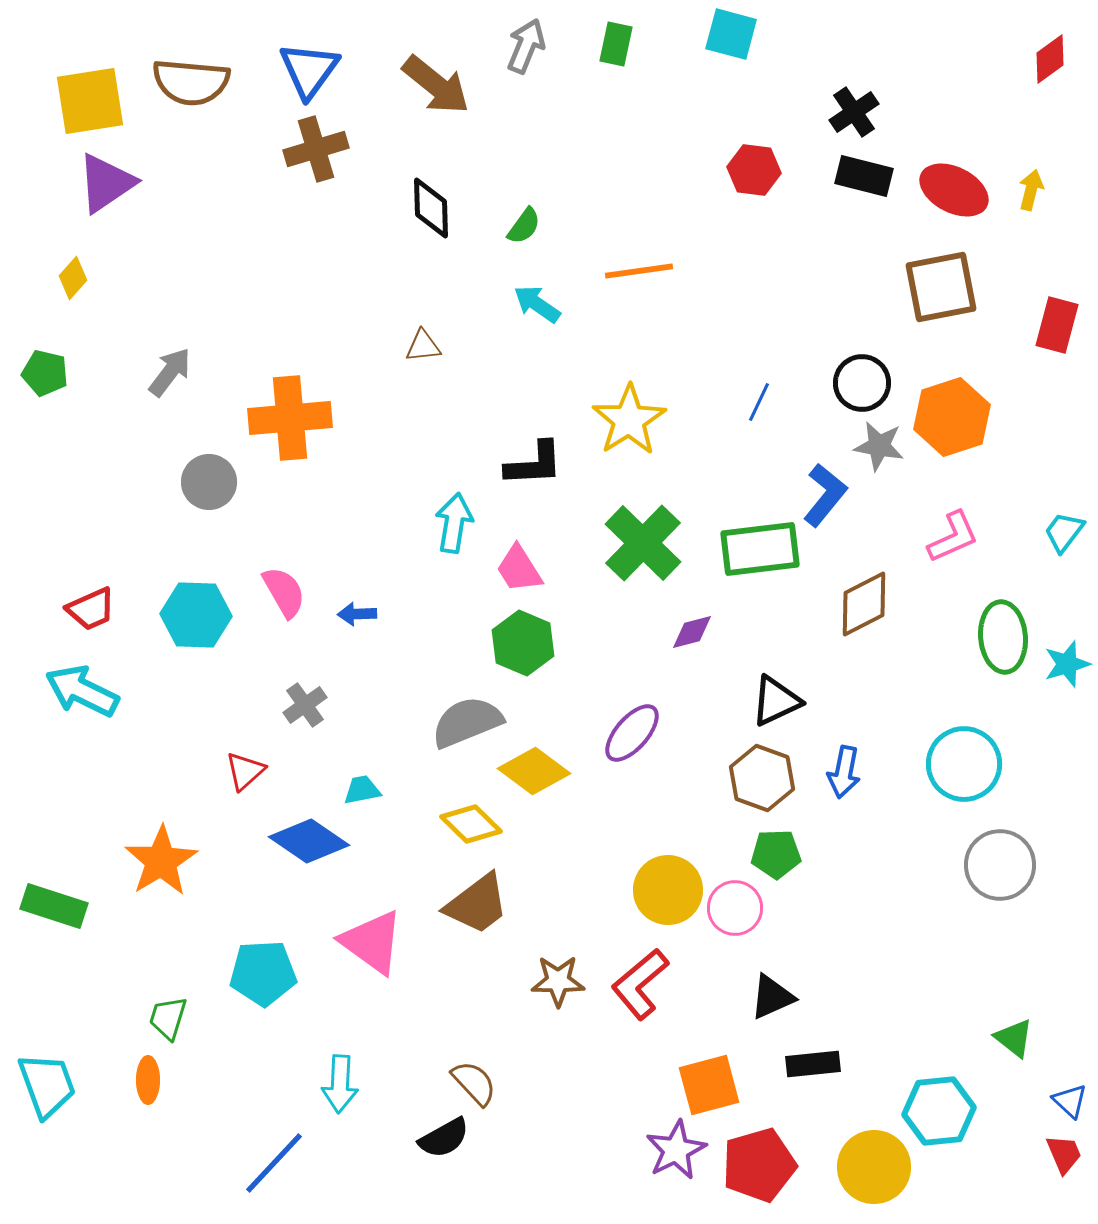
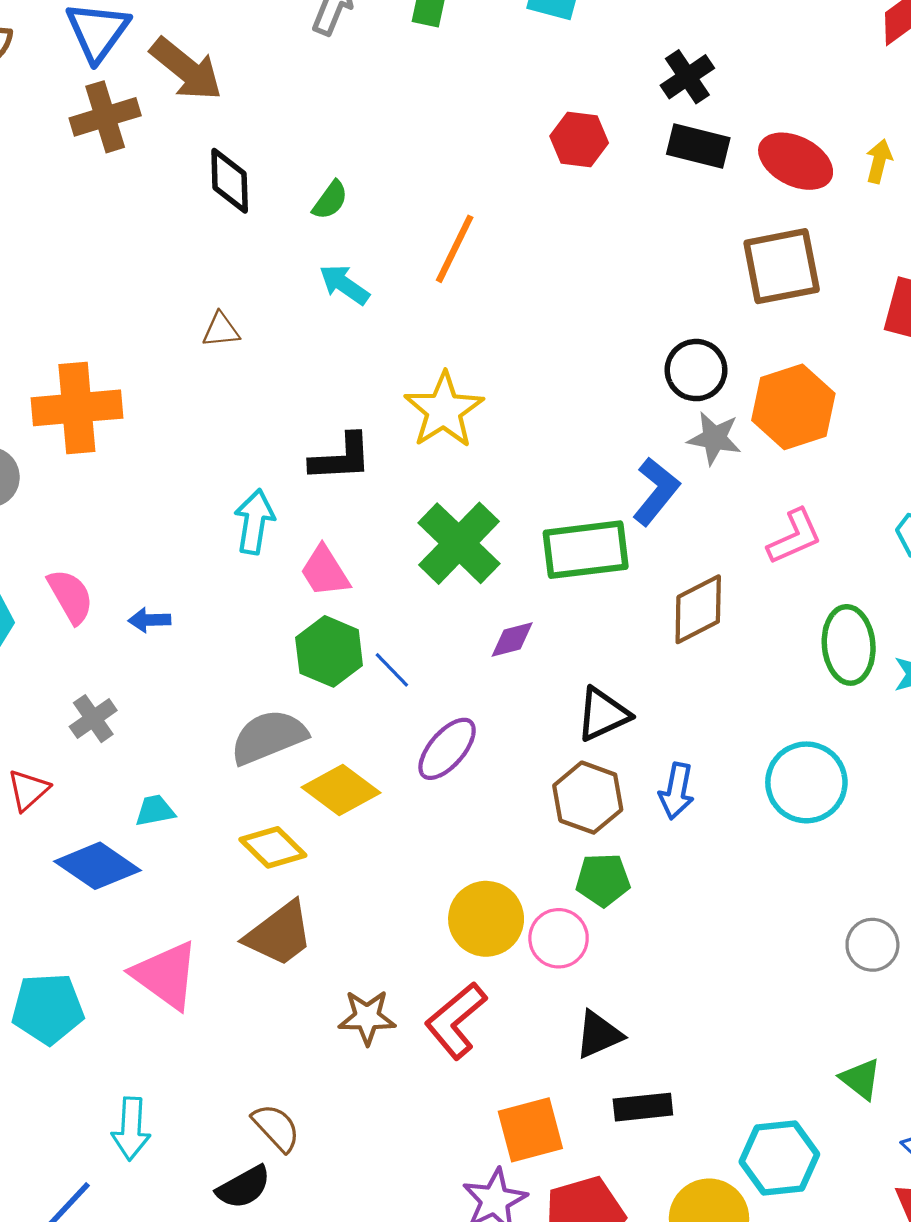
brown arrow: (436, 85) -> (186, 69), moved
orange line: (639, 271) -> (455, 249), turned -56
blue line: (759, 402) -> (392, 670), moved, turned -69
gray circle: (1000, 865) -> (872, 945), moved, size x0.7

